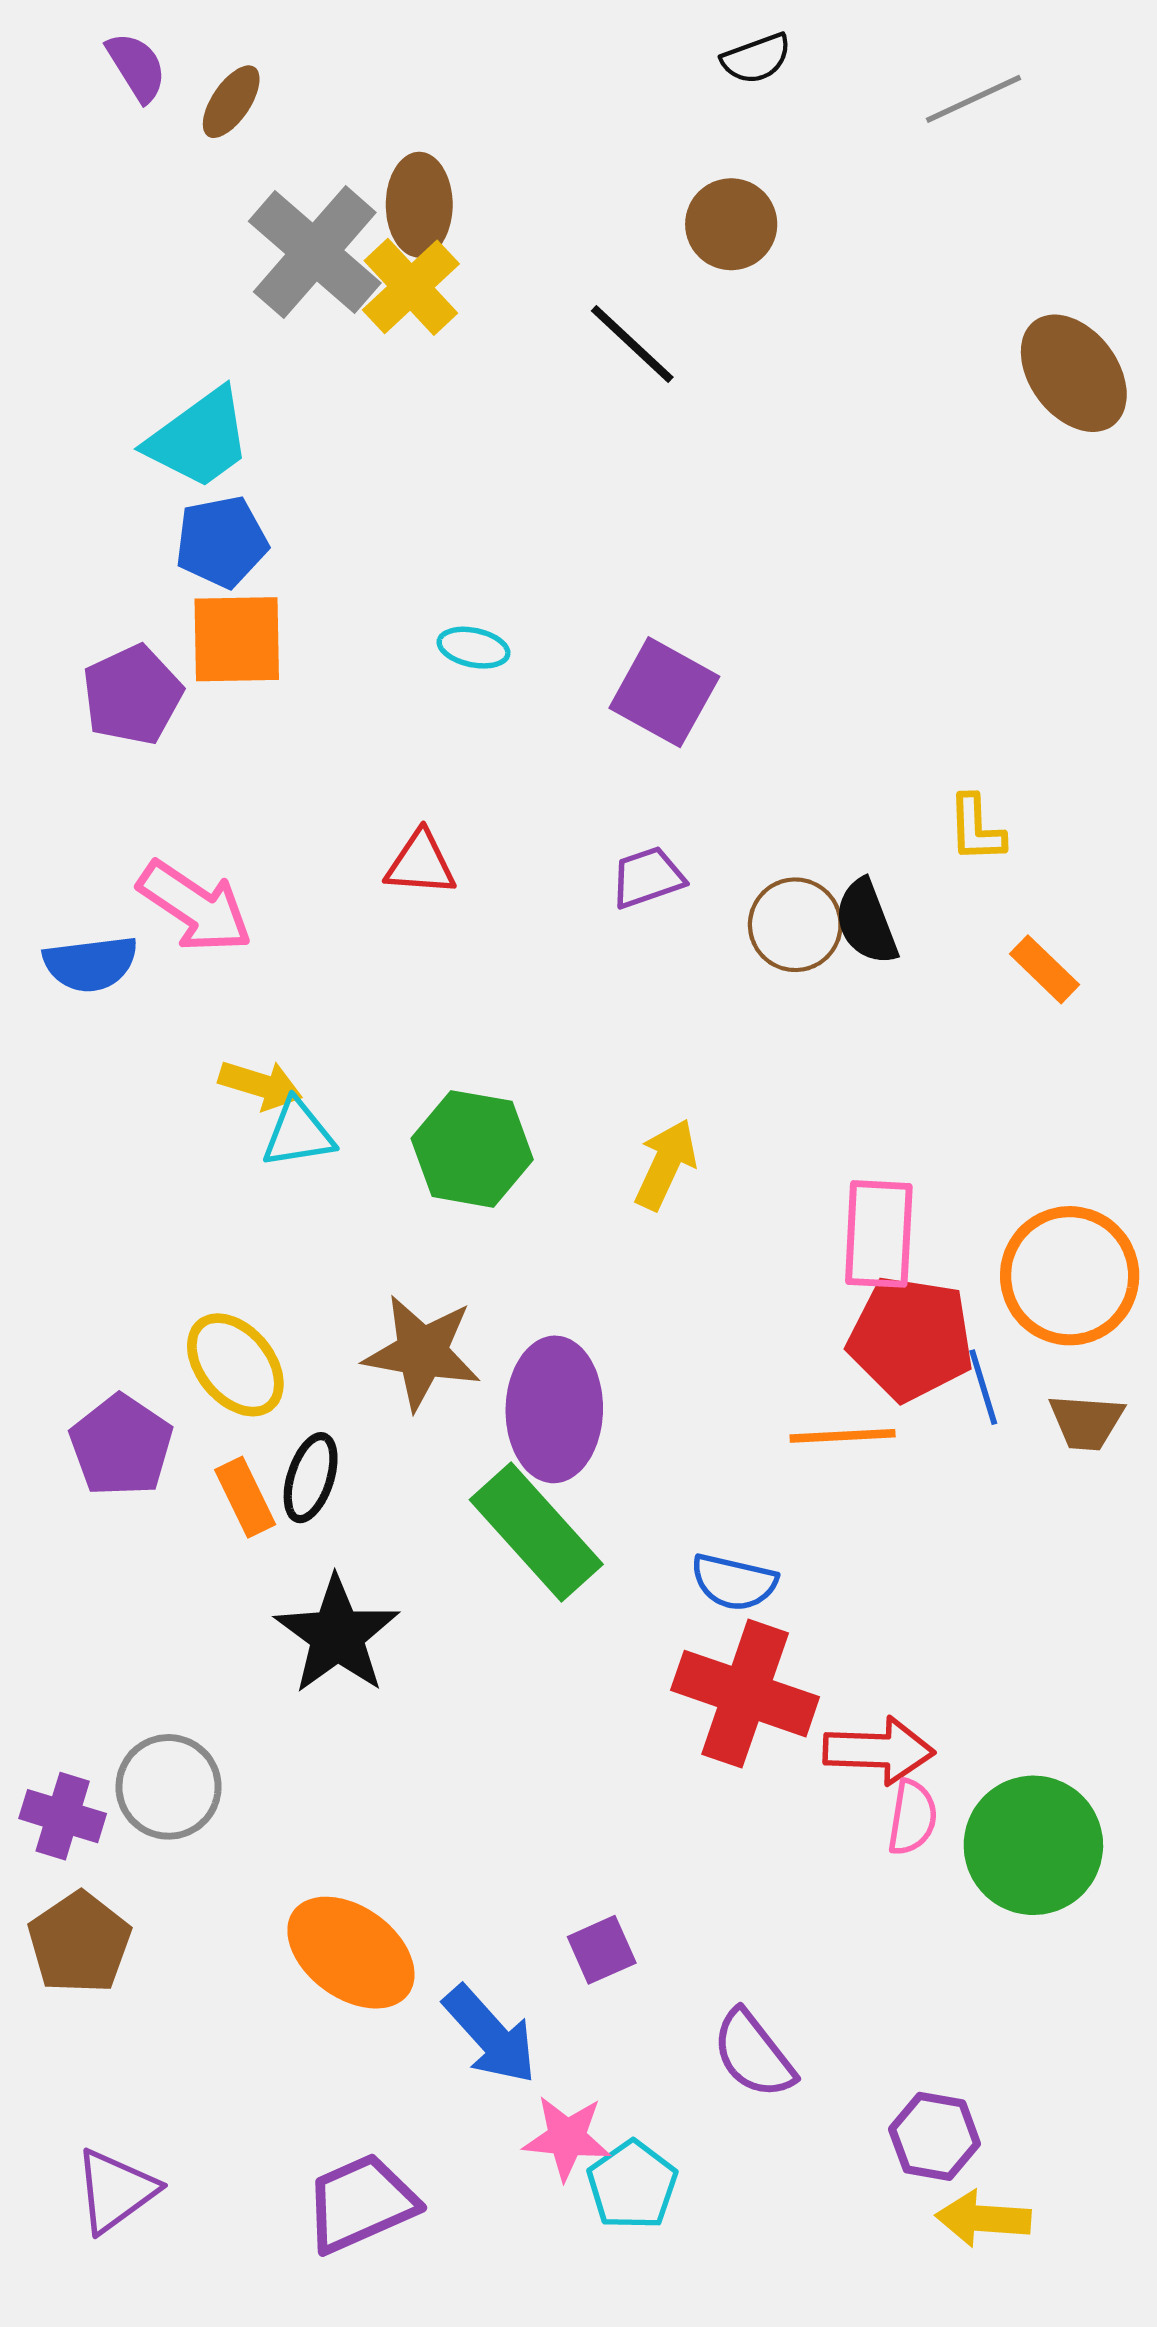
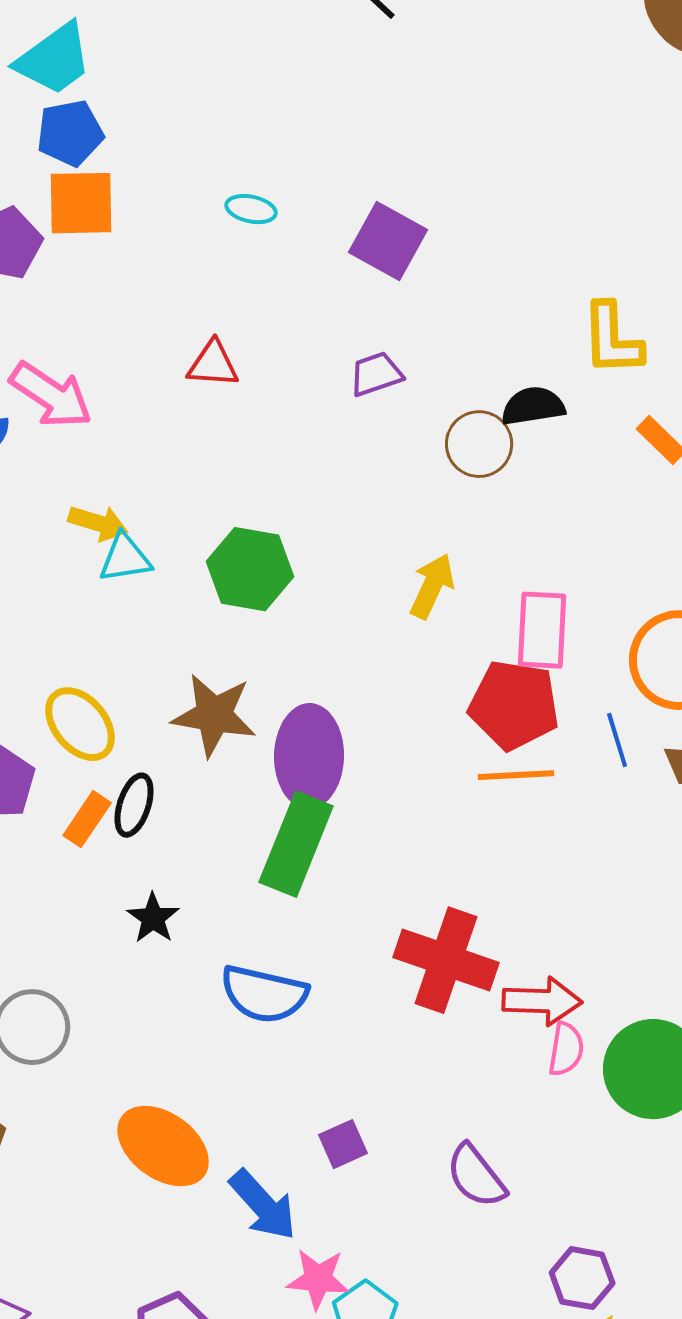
yellow L-shape: (976, 829) -> (612, 339), size x1.5
black semicircle: (866, 922) -> (533, 406), turned 102
brown circle: (795, 925) -> (479, 444), moved
yellow arrow: (666, 1164) -> (432, 586), moved
red pentagon: (911, 1338) -> (514, 705), moved
orange rectangle: (245, 1497) -> (87, 819), turned 60
green rectangle: (536, 1532) -> (296, 844), turned 64
blue semicircle: (734, 1582) -> (264, 994), moved, size x1.4
black star: (337, 1635) -> (153, 918), size x0.6
purple semicircle: (753, 2054) -> (476, 1176), moved

